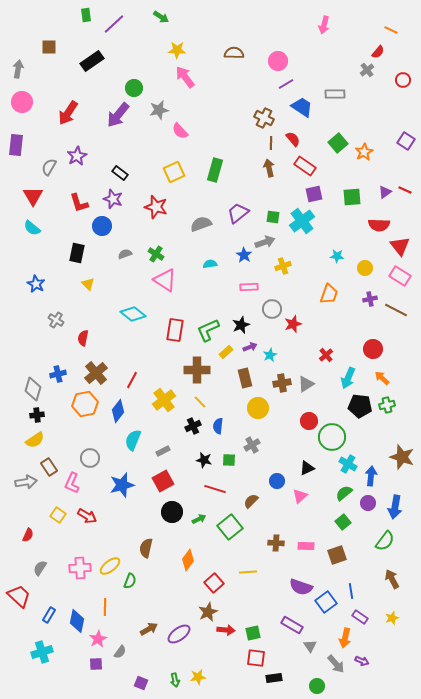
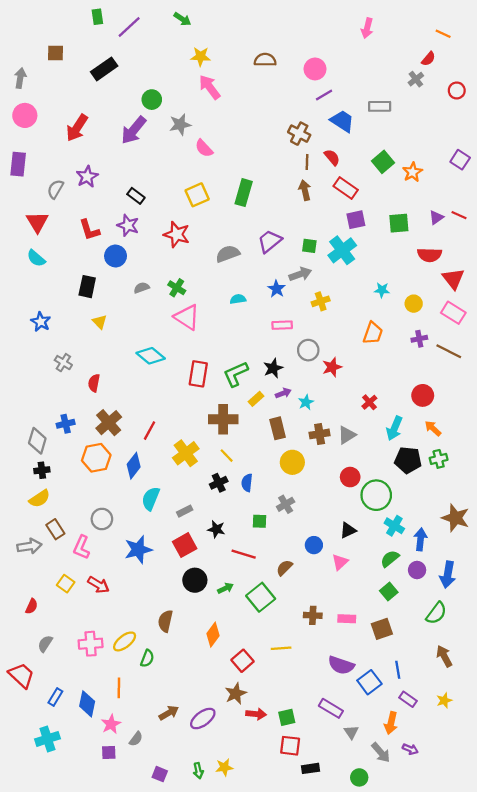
black star: (204, 460) -> (216, 529), moved

